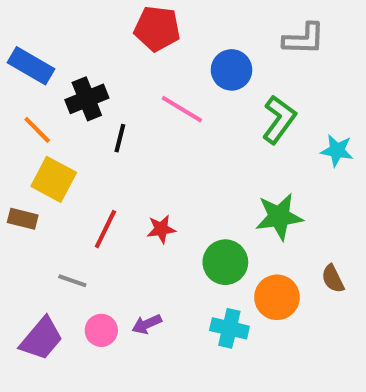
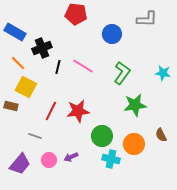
pink line: (182, 109) -> (83, 66), moved
green L-shape: (279, 120) -> (122, 73), moved
red star: (161, 229) -> (78, 111), size x1.6
green circle: (225, 262) -> (102, 136), moved

